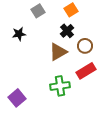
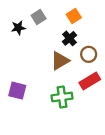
black star: (19, 34) -> (18, 28), moved
purple square: (17, 98) -> (17, 91), moved, turned -36

